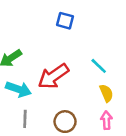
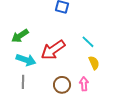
gray line: (25, 119) -> (23, 82), moved
pink arrow: (106, 120) -> (84, 84), moved

